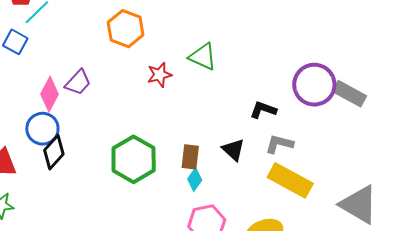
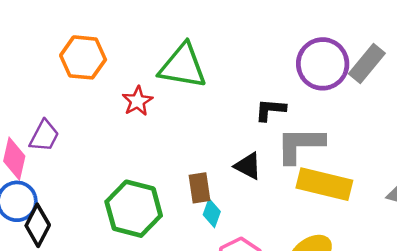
green triangle: (203, 57) -> (183, 66), size x1.4
gray rectangle: (350, 94) -> (367, 64), turned -64
gray L-shape: (279, 144) -> (300, 145), size x1.5

